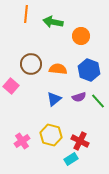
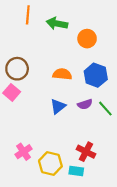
brown circle: (31, 64) -> (17, 69), moved
yellow hexagon: (51, 135) -> (50, 163), moved
cyan rectangle: (71, 159) -> (76, 171), turned 40

